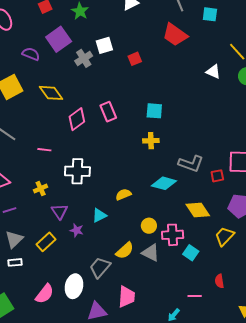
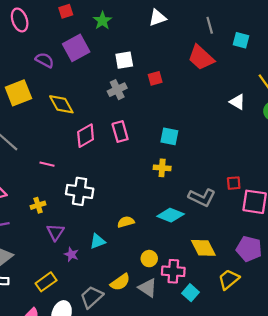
gray cross: (84, 58) -> (117, 90), moved
red square: (217, 176) -> (234, 183), moved
yellow rectangle: (46, 242) -> (46, 282), moved

